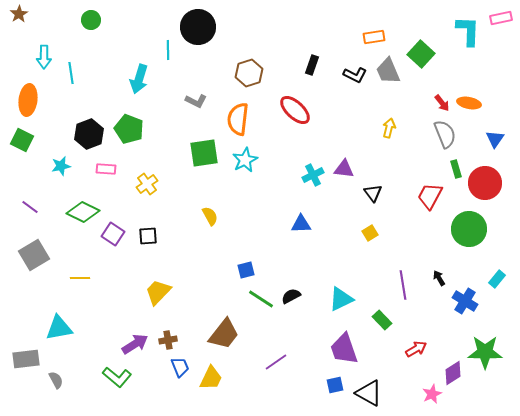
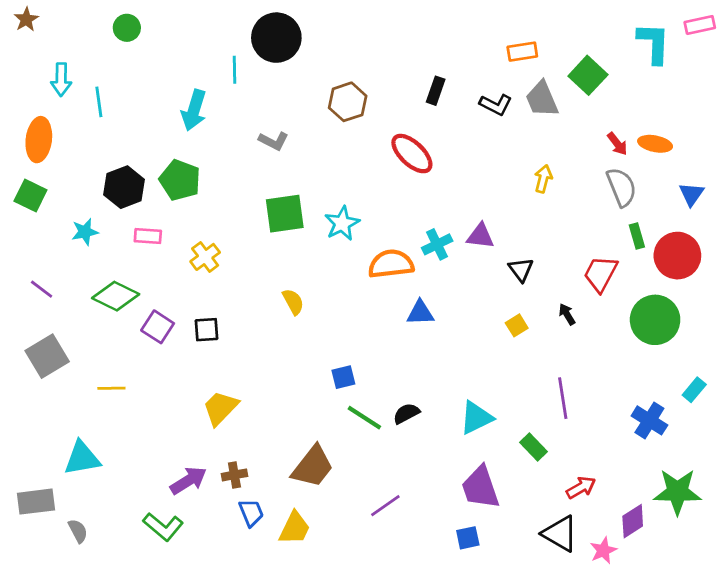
orange semicircle: (238, 119) -> (391, 264), moved, turned 76
black arrow: (439, 278) -> (567, 314), moved
black triangle: (369, 393) -> (560, 534), moved

